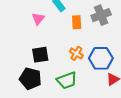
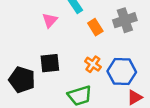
orange rectangle: (77, 22) -> (95, 27), turned -32
black pentagon: (30, 79) -> (22, 80), moved

